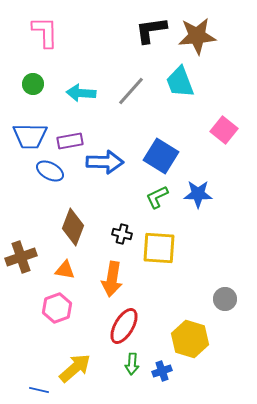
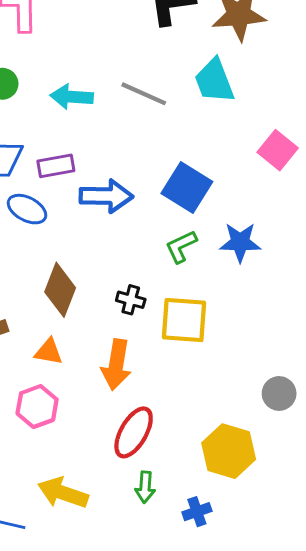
gray line: (131, 91) -> (144, 94), turned 72
yellow arrow: (75, 368) -> (63, 493), turned -120
blue cross: (162, 371) -> (197, 512), moved

